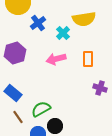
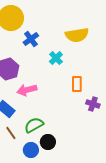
cyan cross: (63, 33) -> (56, 58), moved
pink arrow: (56, 59) -> (27, 90), moved
orange rectangle: (88, 59) -> (77, 84), moved

